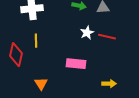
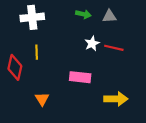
yellow arrow: (109, 84) -> (116, 99), size x1.5

